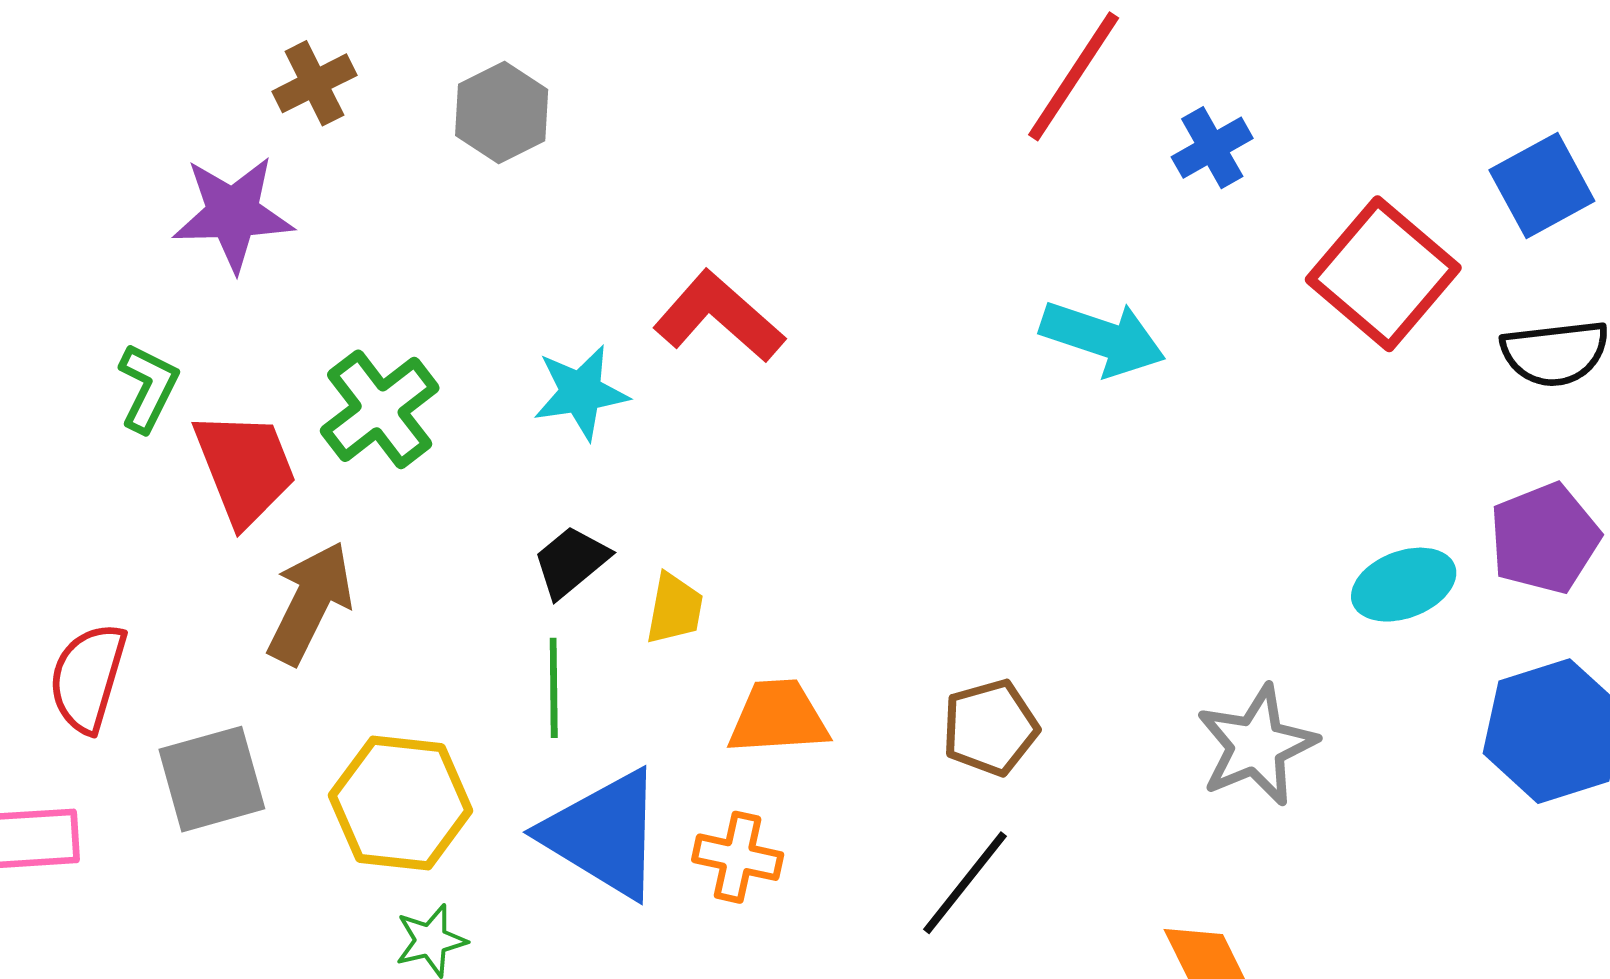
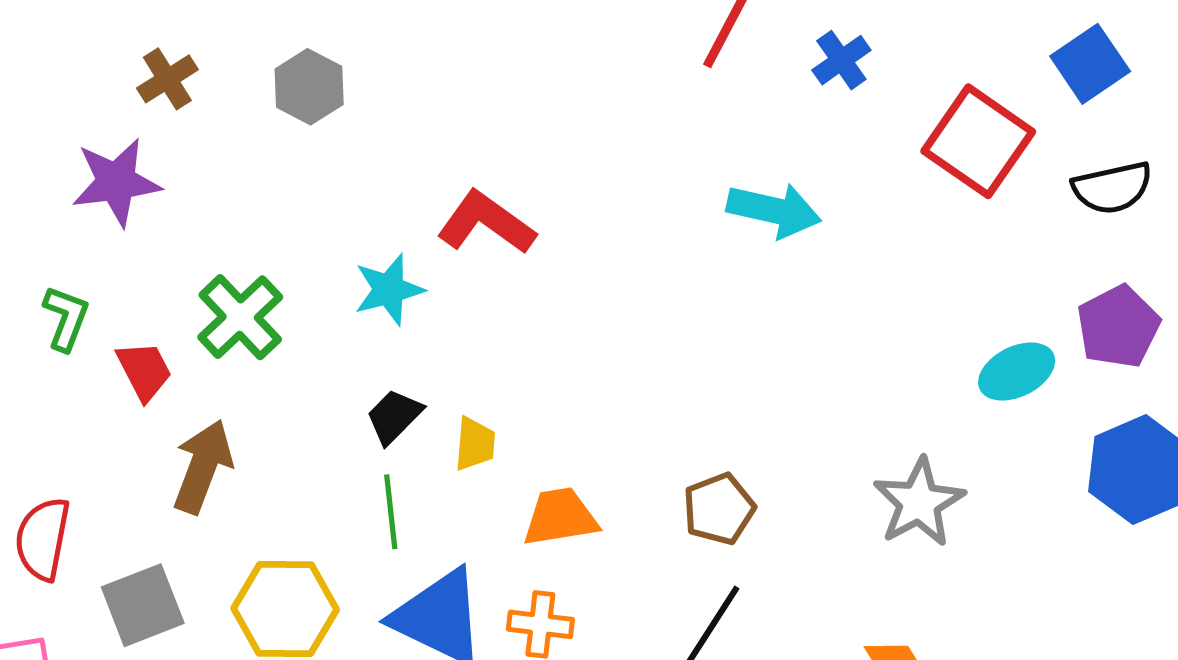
red trapezoid: (245, 468) -> (144, 371), size x0.7

